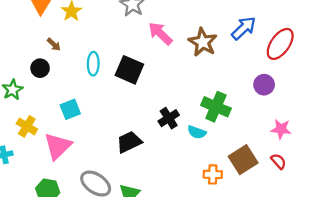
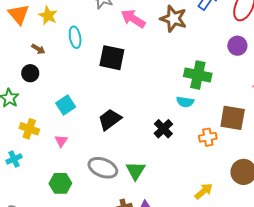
cyan ellipse: (93, 64) -> (75, 37), moved
black cross: (169, 118) -> (163, 129), moved
black trapezoid: (129, 142) -> (110, 119), moved
pink triangle: (58, 146) -> (61, 141), size x0.5
brown square: (243, 160) -> (233, 118), turned -36

